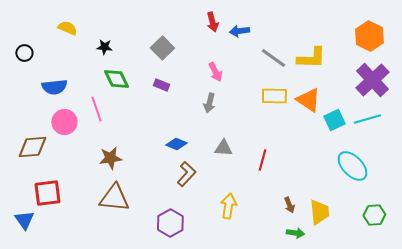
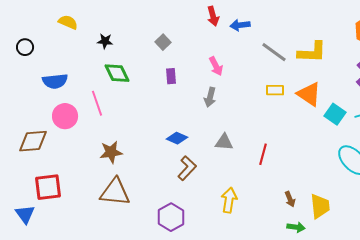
gray square: (162, 48) -> (163, 42), size x0.7
purple rectangle: (161, 85) -> (171, 76), moved, turned 63
yellow rectangle: (274, 96) -> (275, 90), size x0.7
cyan square: (334, 120) -> (335, 114), turned -30

